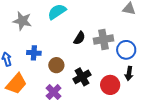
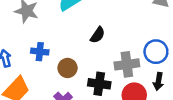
gray cross: (103, 40) -> (127, 64), moved
black cross: (82, 77) -> (99, 84), turned 36

